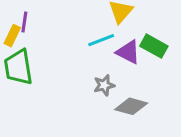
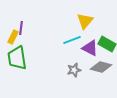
gray diamond: (131, 106) -> (101, 67), moved

